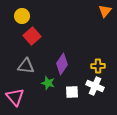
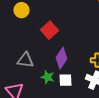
red square: (32, 36) -> (50, 30), moved
white square: (72, 92) -> (66, 80), moved

